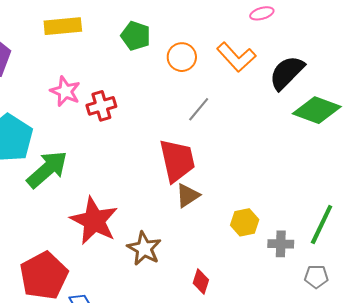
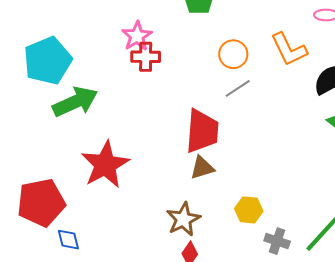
orange circle: (182, 57) -> (233, 54), moved
pink star: (65, 91) -> (137, 36), moved
brown star: (144, 248) -> (183, 219), moved

